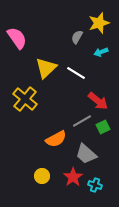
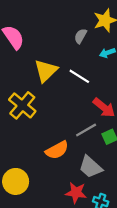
yellow circle: (42, 176) -> (16, 181), moved, size x1.5
red star: (73, 177) -> (76, 193), turned -30

